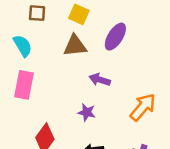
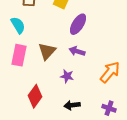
purple ellipse: (115, 37) -> (78, 24), moved
brown triangle: (75, 46) -> (47, 51), moved, turned -42

